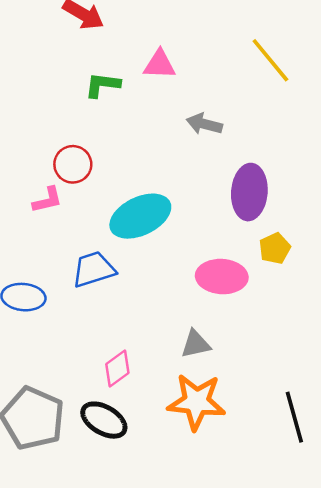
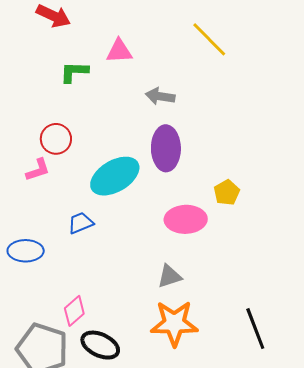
purple ellipse: (249, 192) -> (166, 148), moved
blue trapezoid: (94, 269) -> (81, 223), size x0.7
pink diamond: (117, 369) -> (74, 311), moved

